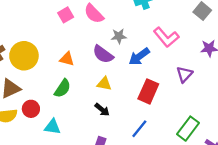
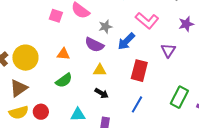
pink square: (66, 15) -> (56, 16), turned -32
green semicircle: (62, 88) -> (64, 80), turned 30
red circle: (31, 109) -> (41, 112), moved
cyan triangle: (52, 127) -> (78, 115), moved

